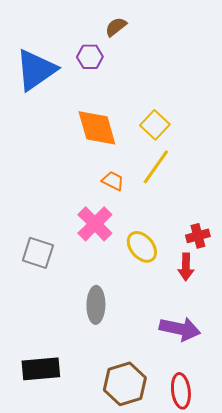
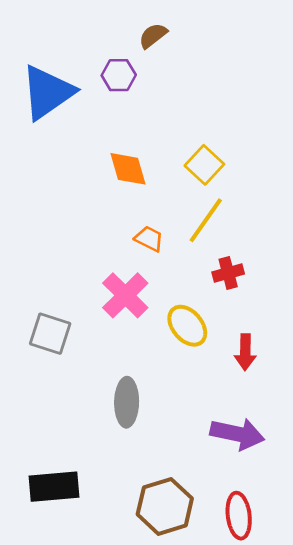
orange diamond: (97, 128) -> (128, 169), size x0.7
red cross: (198, 236) -> (228, 273), moved

